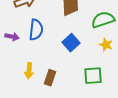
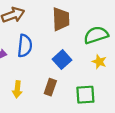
brown rectangle: (50, 78) -> (50, 87), moved

